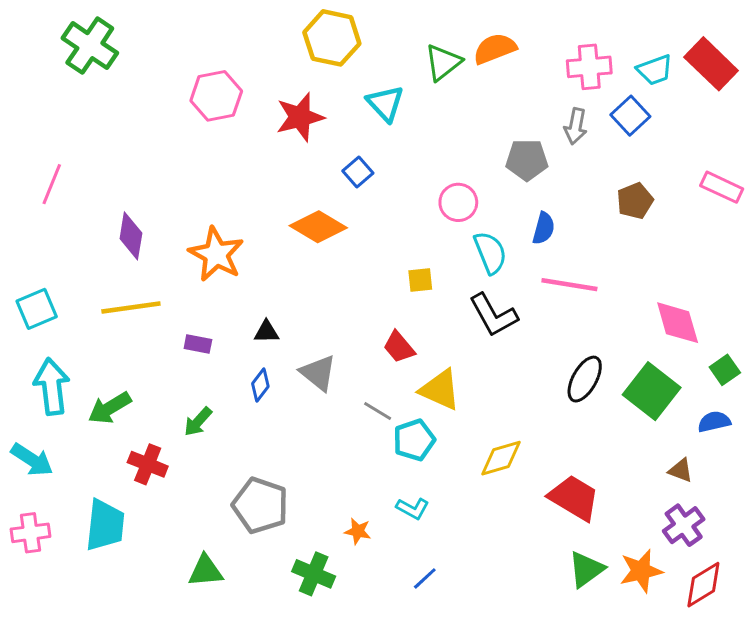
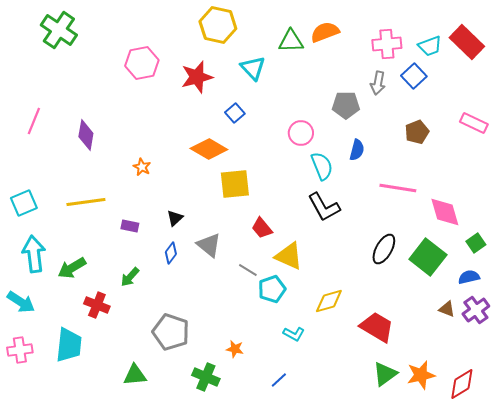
green triangle: (443, 62) -> (291, 41), turned 36
purple diamond: (131, 236) -> (86, 135), moved
orange star: (216, 254) -> (142, 167), size x0.5
yellow square: (420, 280) -> (235, 184), moved, size x1.8
pink line: (569, 285) -> (398, 188), moved
black triangle: (266, 332) -> (175, 218), turned -42
cyan L-shape: (413, 508) -> (294, 334), moved
purple cross: (684, 525) -> (476, 310), moved

